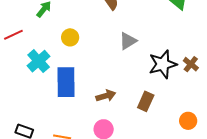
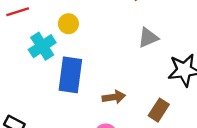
yellow circle: (70, 37) -> (68, 24), moved

